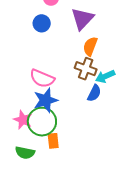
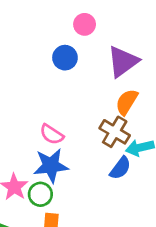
pink semicircle: (42, 78) -> (52, 134), size x0.7
green circle: (42, 122) -> (40, 194), size x0.6

